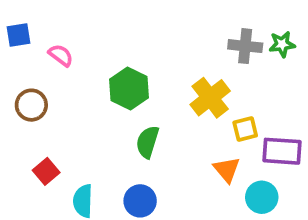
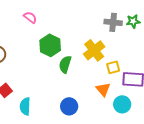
pink semicircle: (61, 55) -> (30, 17), moved
green semicircle: (147, 142) -> (65, 64), moved
blue circle: (140, 201) -> (69, 106), moved

